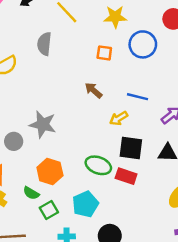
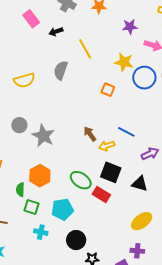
blue circle: (143, 44) -> (144, 78), moved
brown arrow: (94, 90) -> (90, 134), moved
gray circle: (14, 141) -> (19, 125), moved
green semicircle: (31, 193) -> (20, 190), turned 48
green square: (49, 210) -> (31, 207), turned 35

